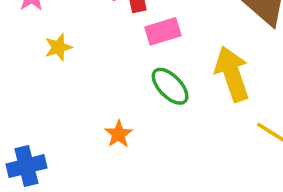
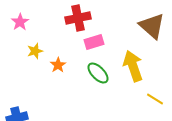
orange star: (119, 134) -> (58, 65), moved

